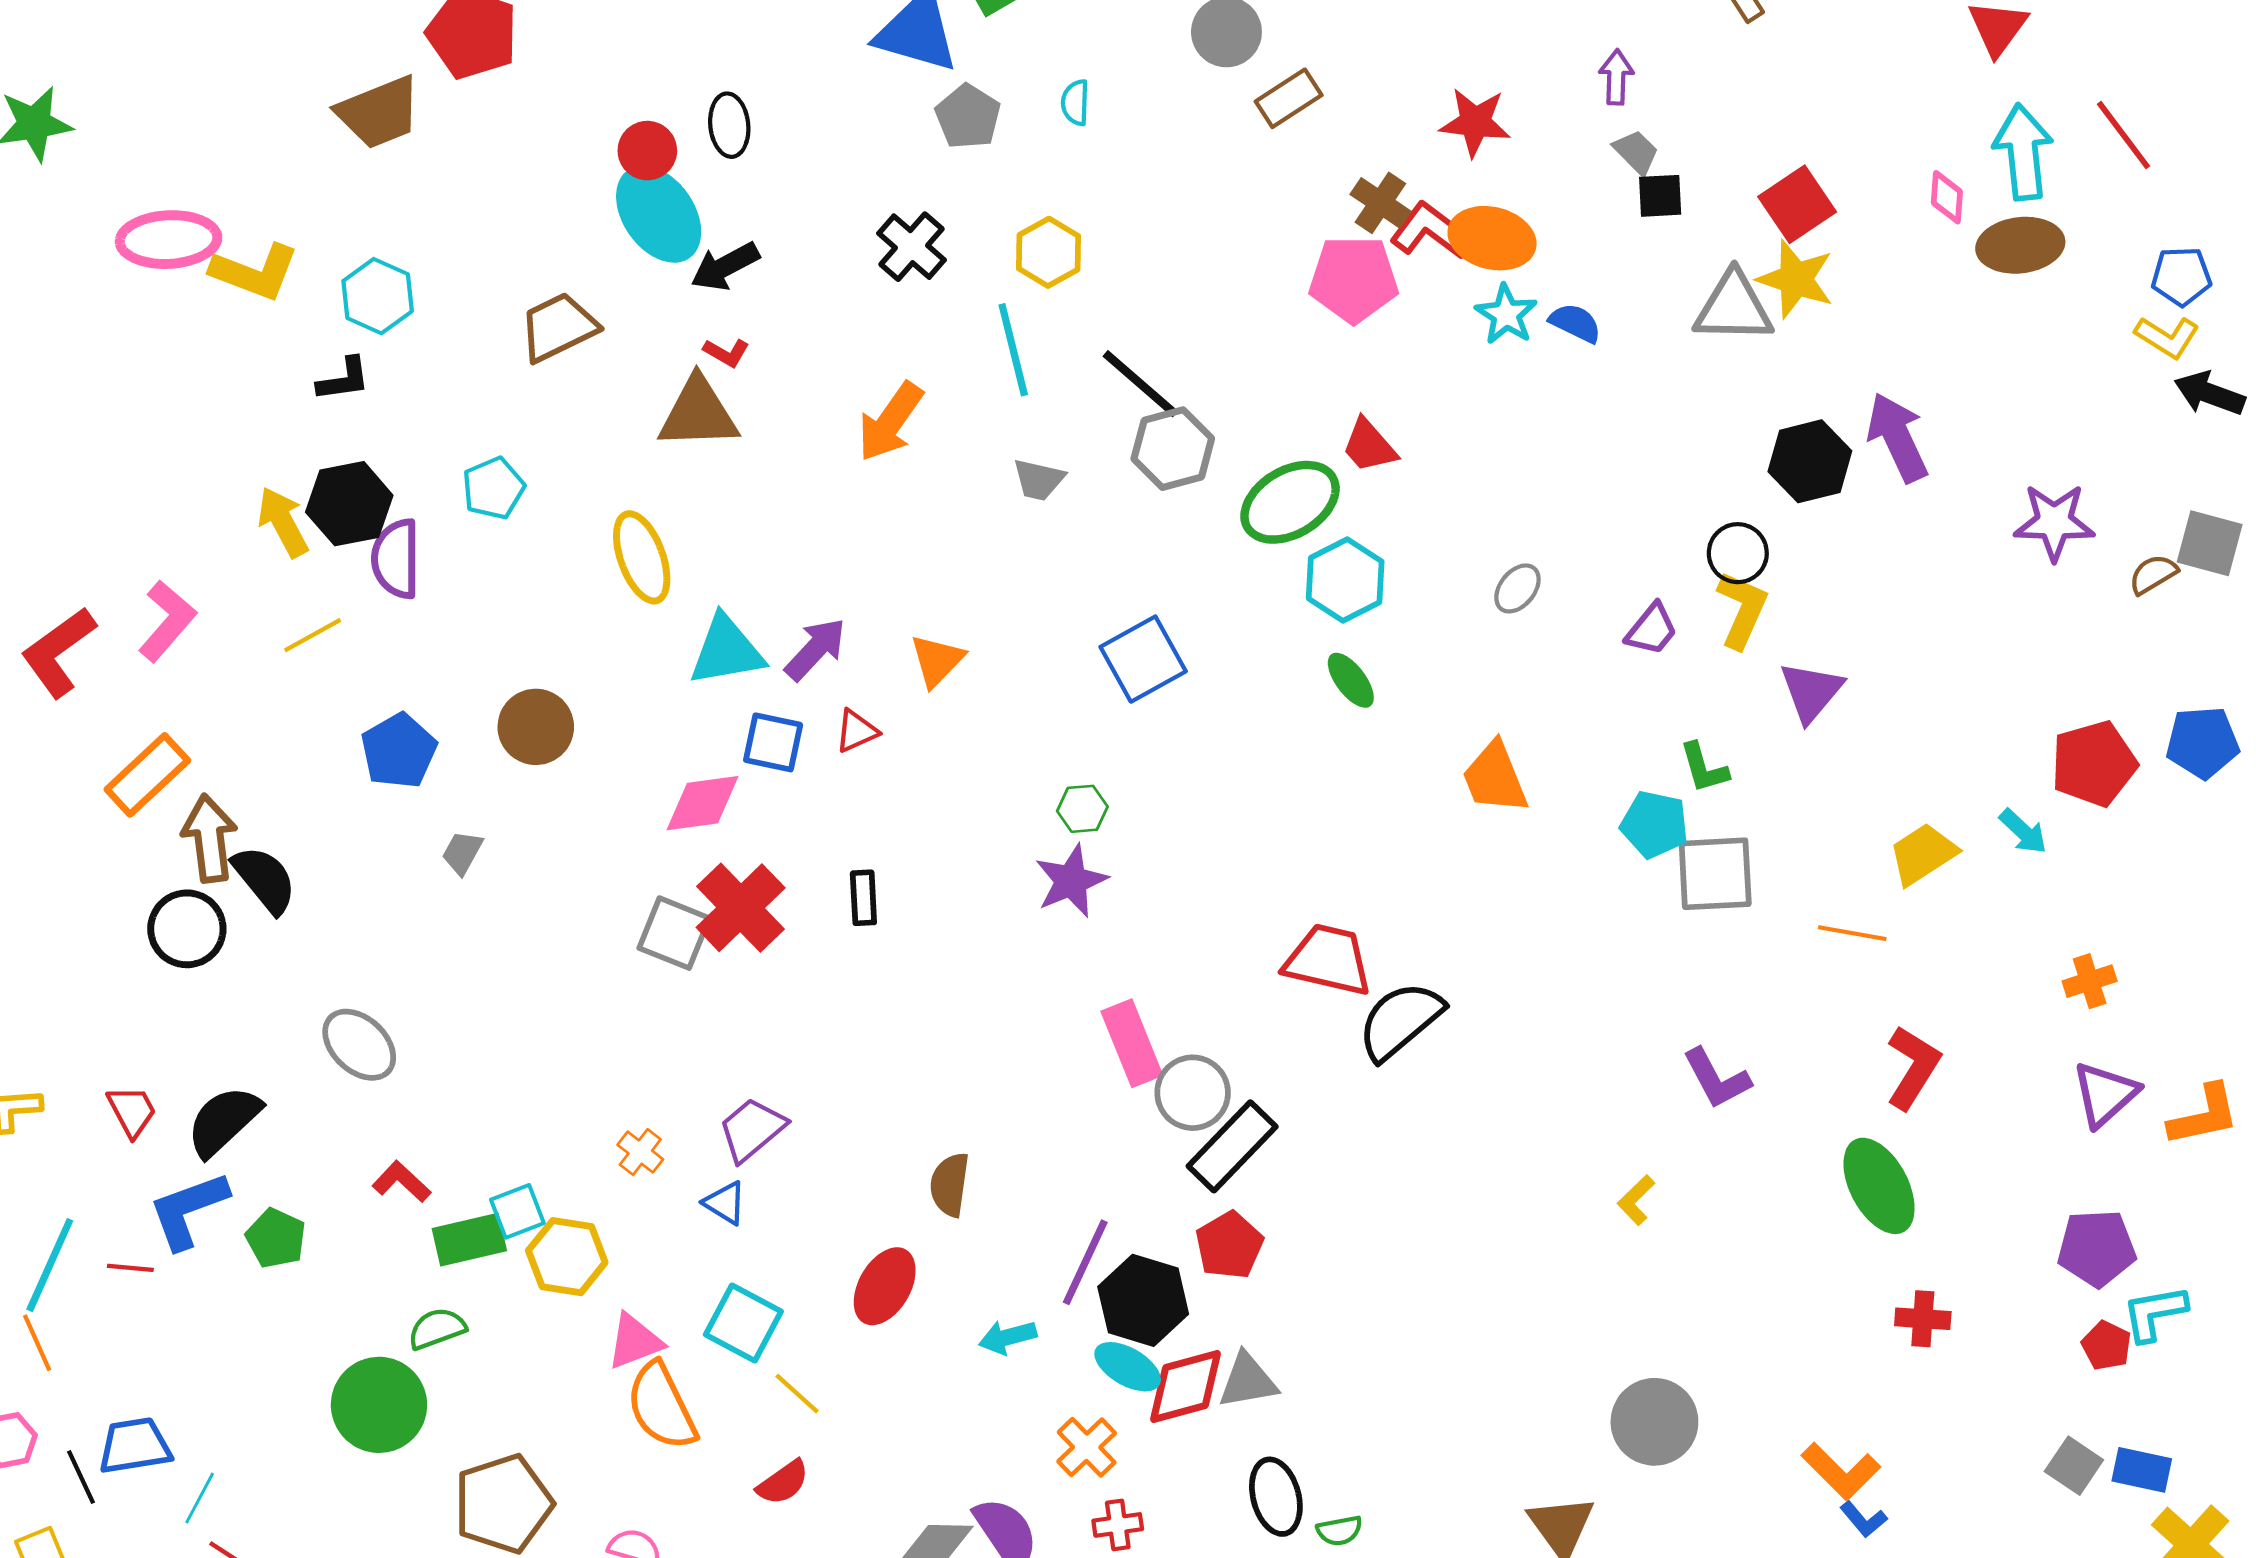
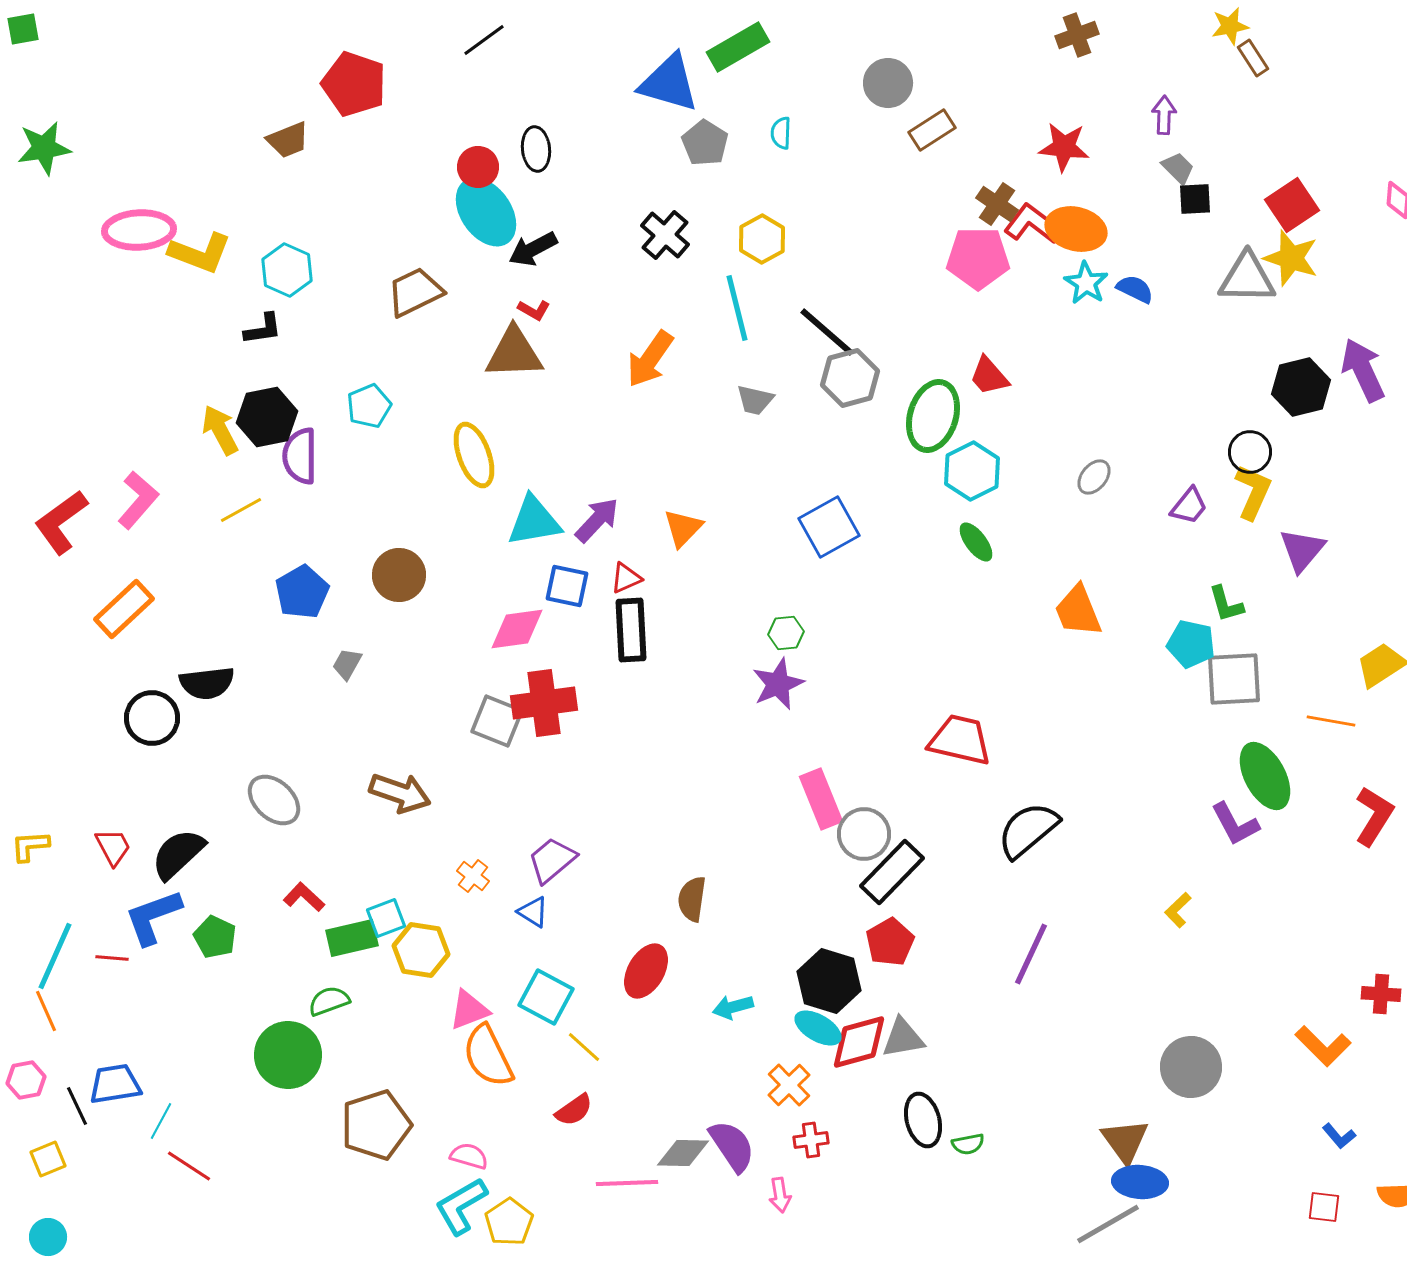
brown trapezoid: (379, 112) -> (288, 140), size x0.7
green ellipse: (1290, 502) -> (933, 416), turned -42
brown arrow: (209, 838) -> (400, 793), moved, turned 116
black semicircle: (265, 879) -> (207, 683), turned 122
black rectangle: (863, 898) -> (631, 630), moved, size x1.6
red cross: (741, 908) -> (544, 703), turned 36
black semicircle: (1400, 1021) -> (1028, 830), moved
green ellipse: (1879, 1186) -> (1265, 776), moved
purple line: (1085, 1262) -> (1031, 954), moved
orange L-shape: (1841, 1471) -> (1323, 1046), moved

